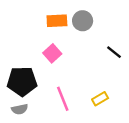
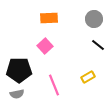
gray circle: (83, 21) -> (94, 19), moved
yellow rectangle: (100, 99) -> (88, 77), moved

